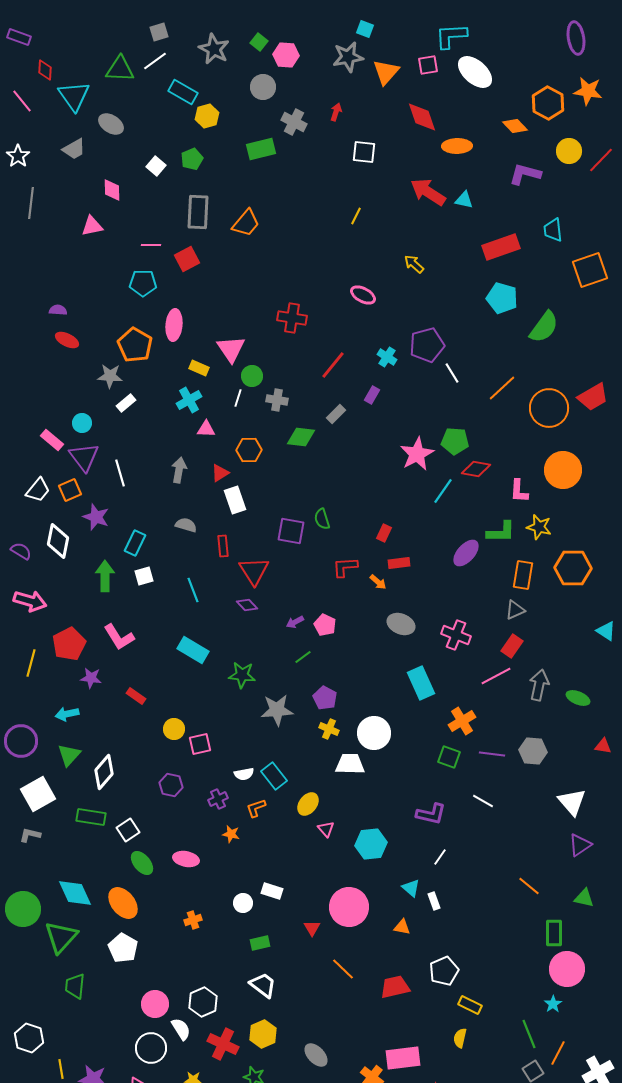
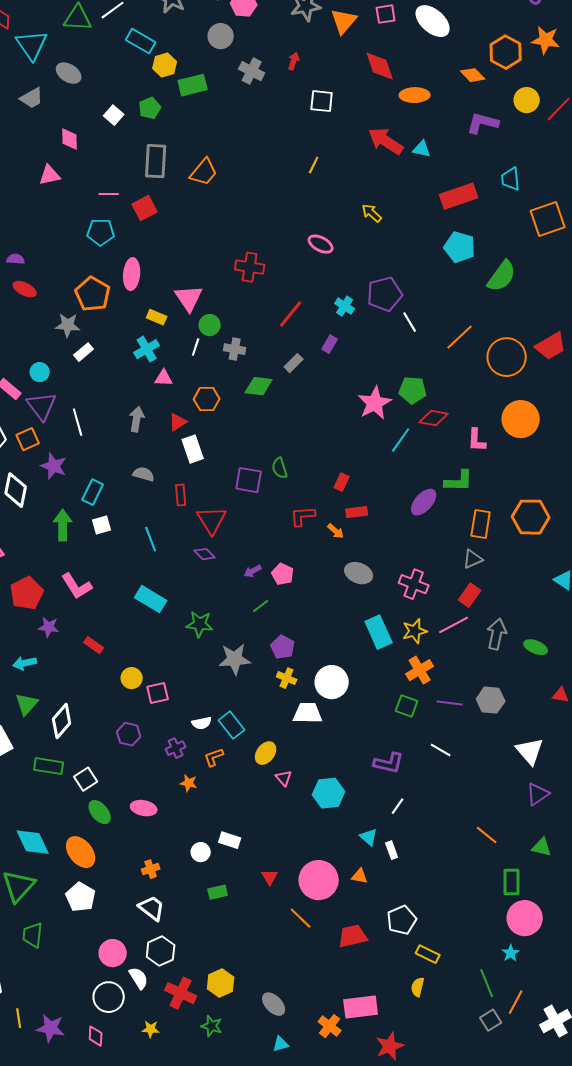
green rectangle: (261, 149) -> (193, 85), moved
yellow star: (539, 527) -> (415, 631), moved, turned -30
pink circle: (349, 907) -> (319, 880), moved
white trapezoid: (263, 985) -> (152, 908), moved

